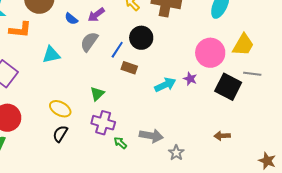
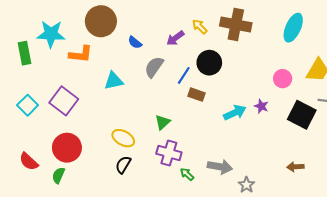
purple arrow: (96, 15) -> (175, 38), moved
pink circle: (210, 53) -> (283, 79), size x0.6

